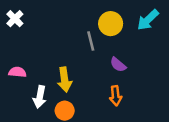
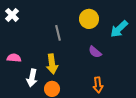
cyan arrow: (148, 20) -> (119, 29), moved
gray line: (91, 41) -> (58, 33), moved
orange arrow: (116, 96) -> (98, 85), moved

